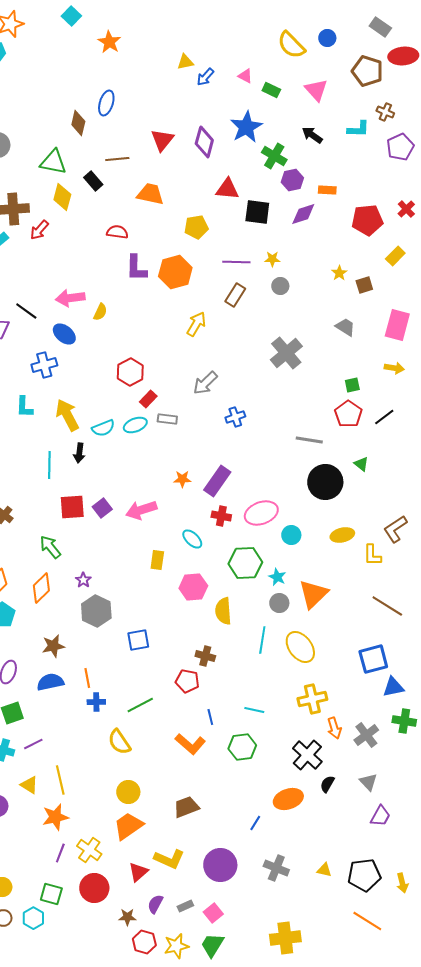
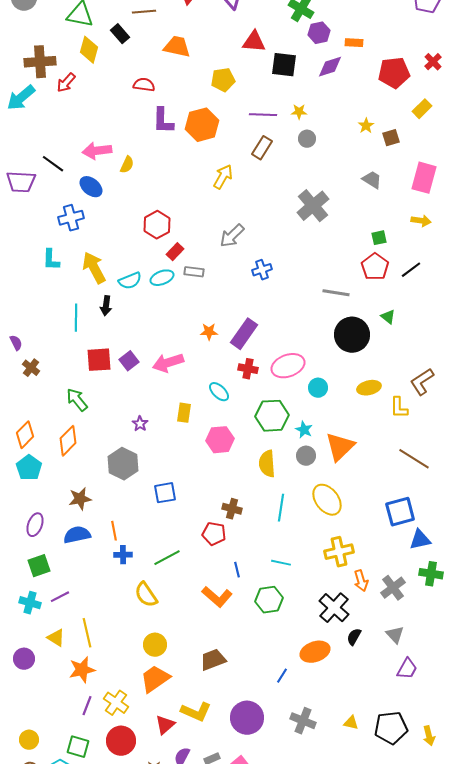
purple star: (83, 580) -> (140, 424), moved
yellow semicircle: (223, 611) -> (267, 464), moved
cyan line: (262, 640) -> (281, 508), moved

